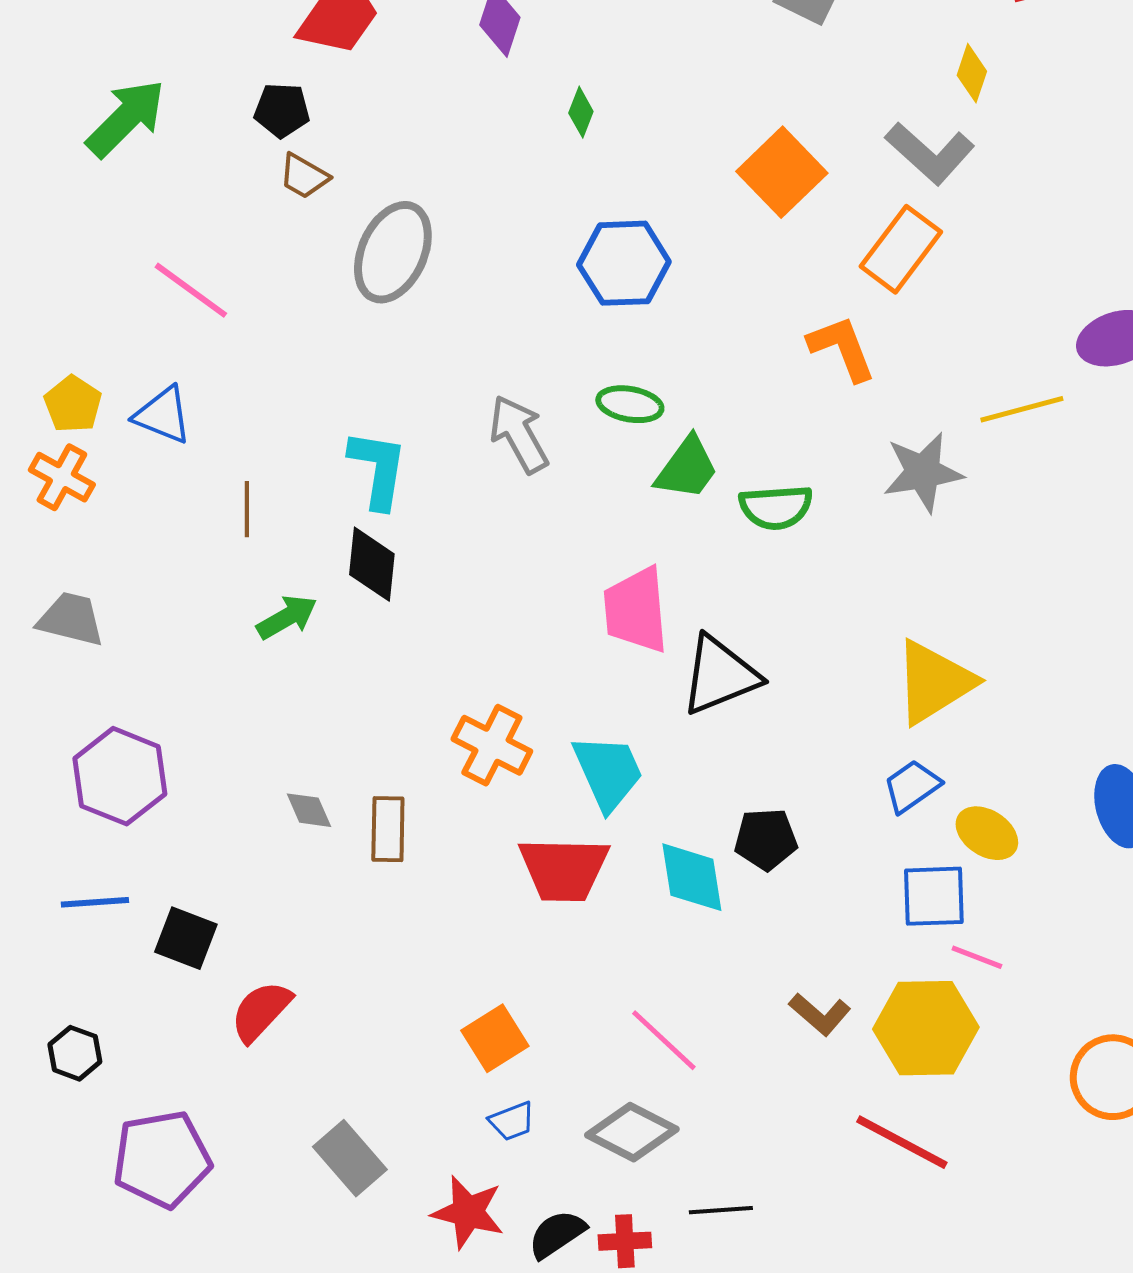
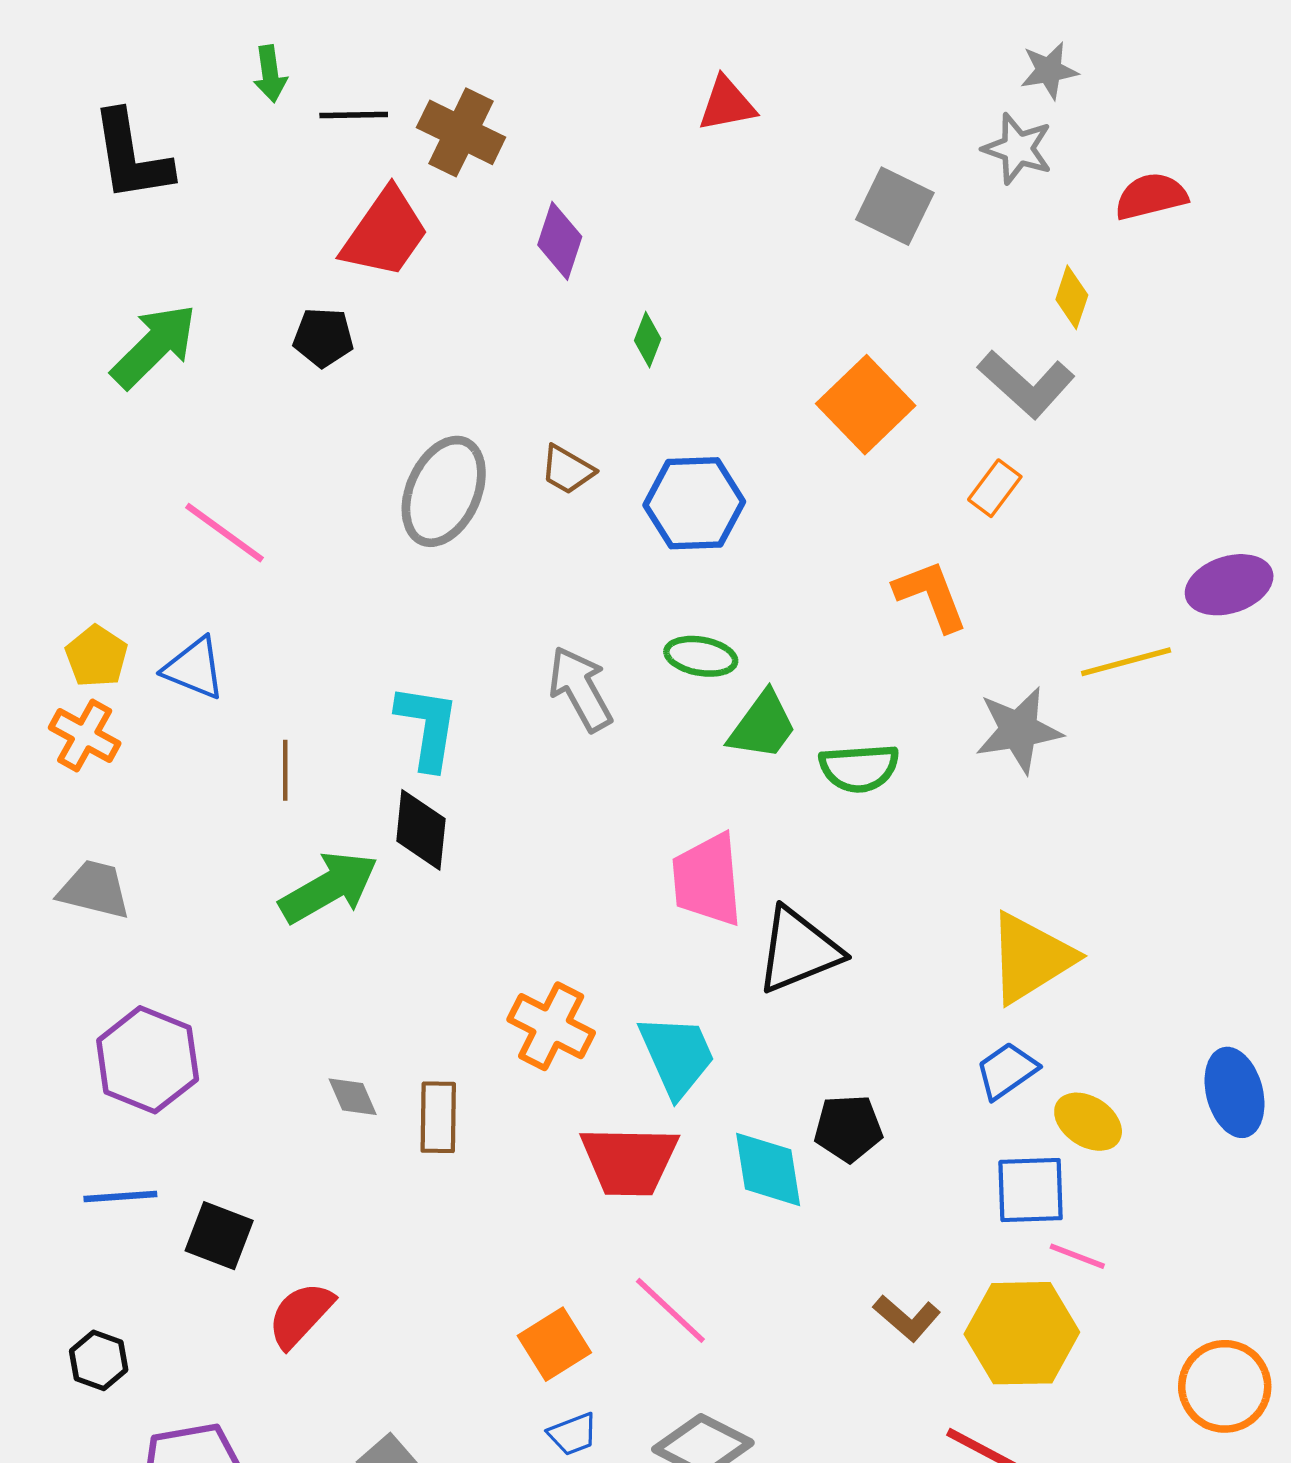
brown trapezoid: (304, 176) -> (567, 470), moved
orange rectangle: (901, 249) -> (995, 488), size x0.6
green arrow: (287, 617) -> (329, 887), size x1.5
pink line: (664, 1040) -> (670, 1310), moved

